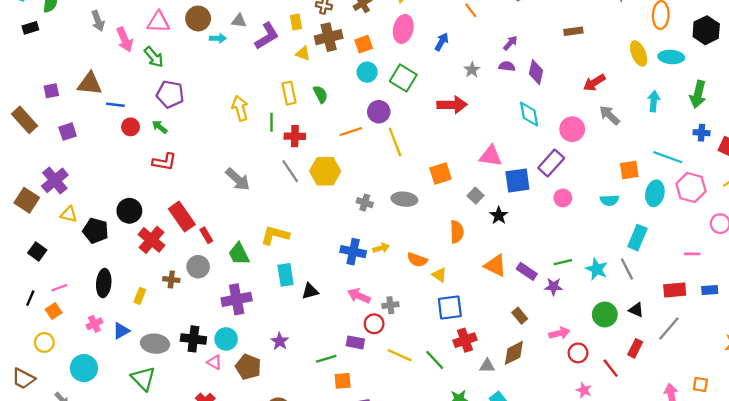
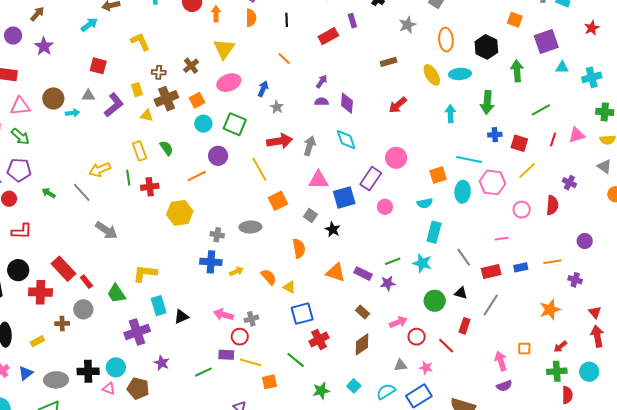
pink ellipse: (403, 29) -> (229, 83), turned 65
brown rectangle: (573, 31) -> (389, 62), moved
gray star: (472, 70) -> (277, 107), moved
purple pentagon: (170, 94) -> (19, 170), moved
yellow arrow: (240, 108) -> (100, 170), turned -90
gray arrow: (609, 115) -> (310, 146), moved, turned 72
green arrow: (160, 127) -> (49, 193), moved
pink circle: (572, 129) -> (396, 158), moved
yellow line: (395, 142) -> (259, 169), moved
red L-shape: (164, 162) -> (22, 231), moved
gray line: (290, 171) -> (82, 192), moved
cyan rectangle: (637, 238) -> (434, 232), moved
red cross: (151, 240) -> (41, 292), turned -30
blue cross: (353, 252) -> (211, 262), moved
orange semicircle: (417, 260) -> (269, 277), turned -144
gray line: (627, 269) -> (464, 257), moved
yellow rectangle: (140, 296) -> (37, 341), turned 48
purple cross: (237, 299) -> (137, 332), moved
yellow line: (400, 355) -> (250, 362), moved
gray triangle: (487, 366) -> (400, 365), moved
orange square: (343, 381) -> (269, 382), moved

